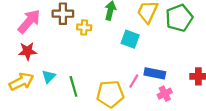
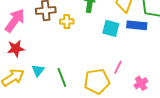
blue rectangle: (155, 73) -> (137, 25), moved
pink cross: (165, 94) -> (141, 83), moved

